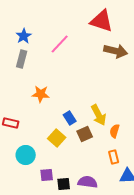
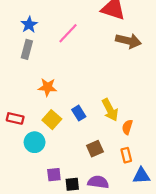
brown square: (85, 134) -> (95, 149), moved
yellow square: (57, 138) -> (52, 120), moved
cyan circle: (26, 155) -> (35, 142), moved

